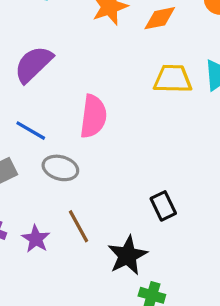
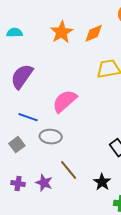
pink semicircle: (93, 116) -> (65, 101), turned -128
black star: (127, 255) -> (102, 182), size x0.7

